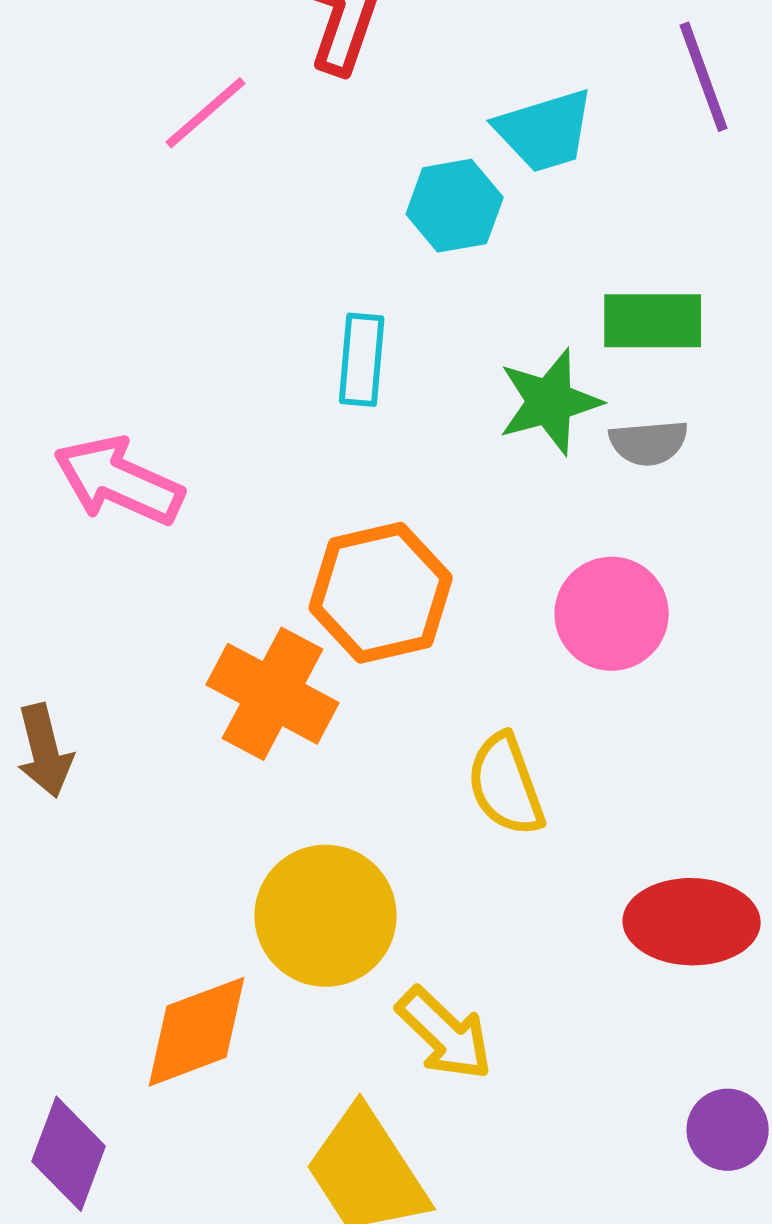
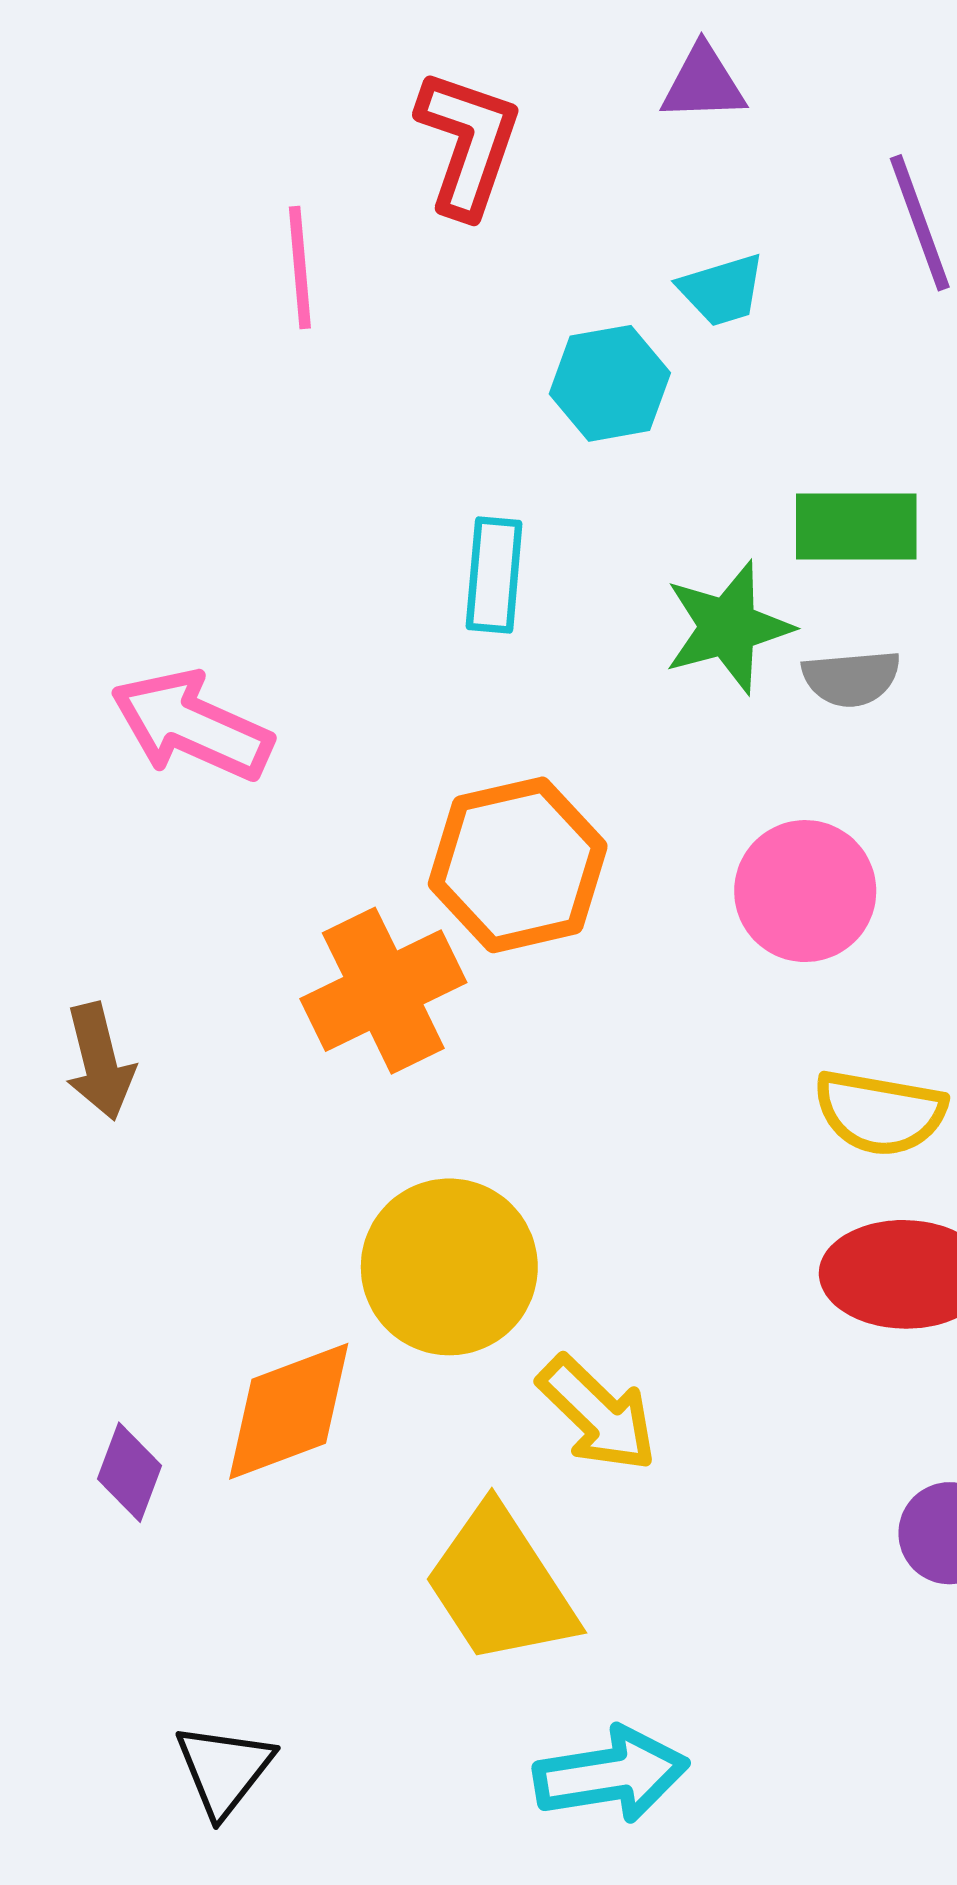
pink line: (206, 113) -> (300, 268), turned -54
cyan trapezoid: (545, 131) -> (722, 290), size x0.7
orange cross: (273, 694) -> (383, 991), turned 36
yellow semicircle: (506, 785) -> (880, 1113), moved, turned -60
purple diamond: (69, 1154) -> (129, 1472), moved, size x0.7

